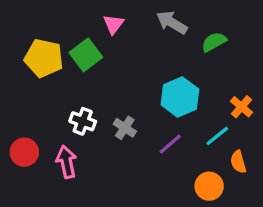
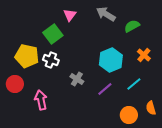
yellow pentagon: (44, 58) -> (27, 56), moved
orange cross: (242, 107) -> (144, 55), moved
white cross: (83, 121) -> (51, 60), moved
red circle: (24, 152) -> (15, 84), moved
orange semicircle: (238, 162) -> (151, 108), moved

